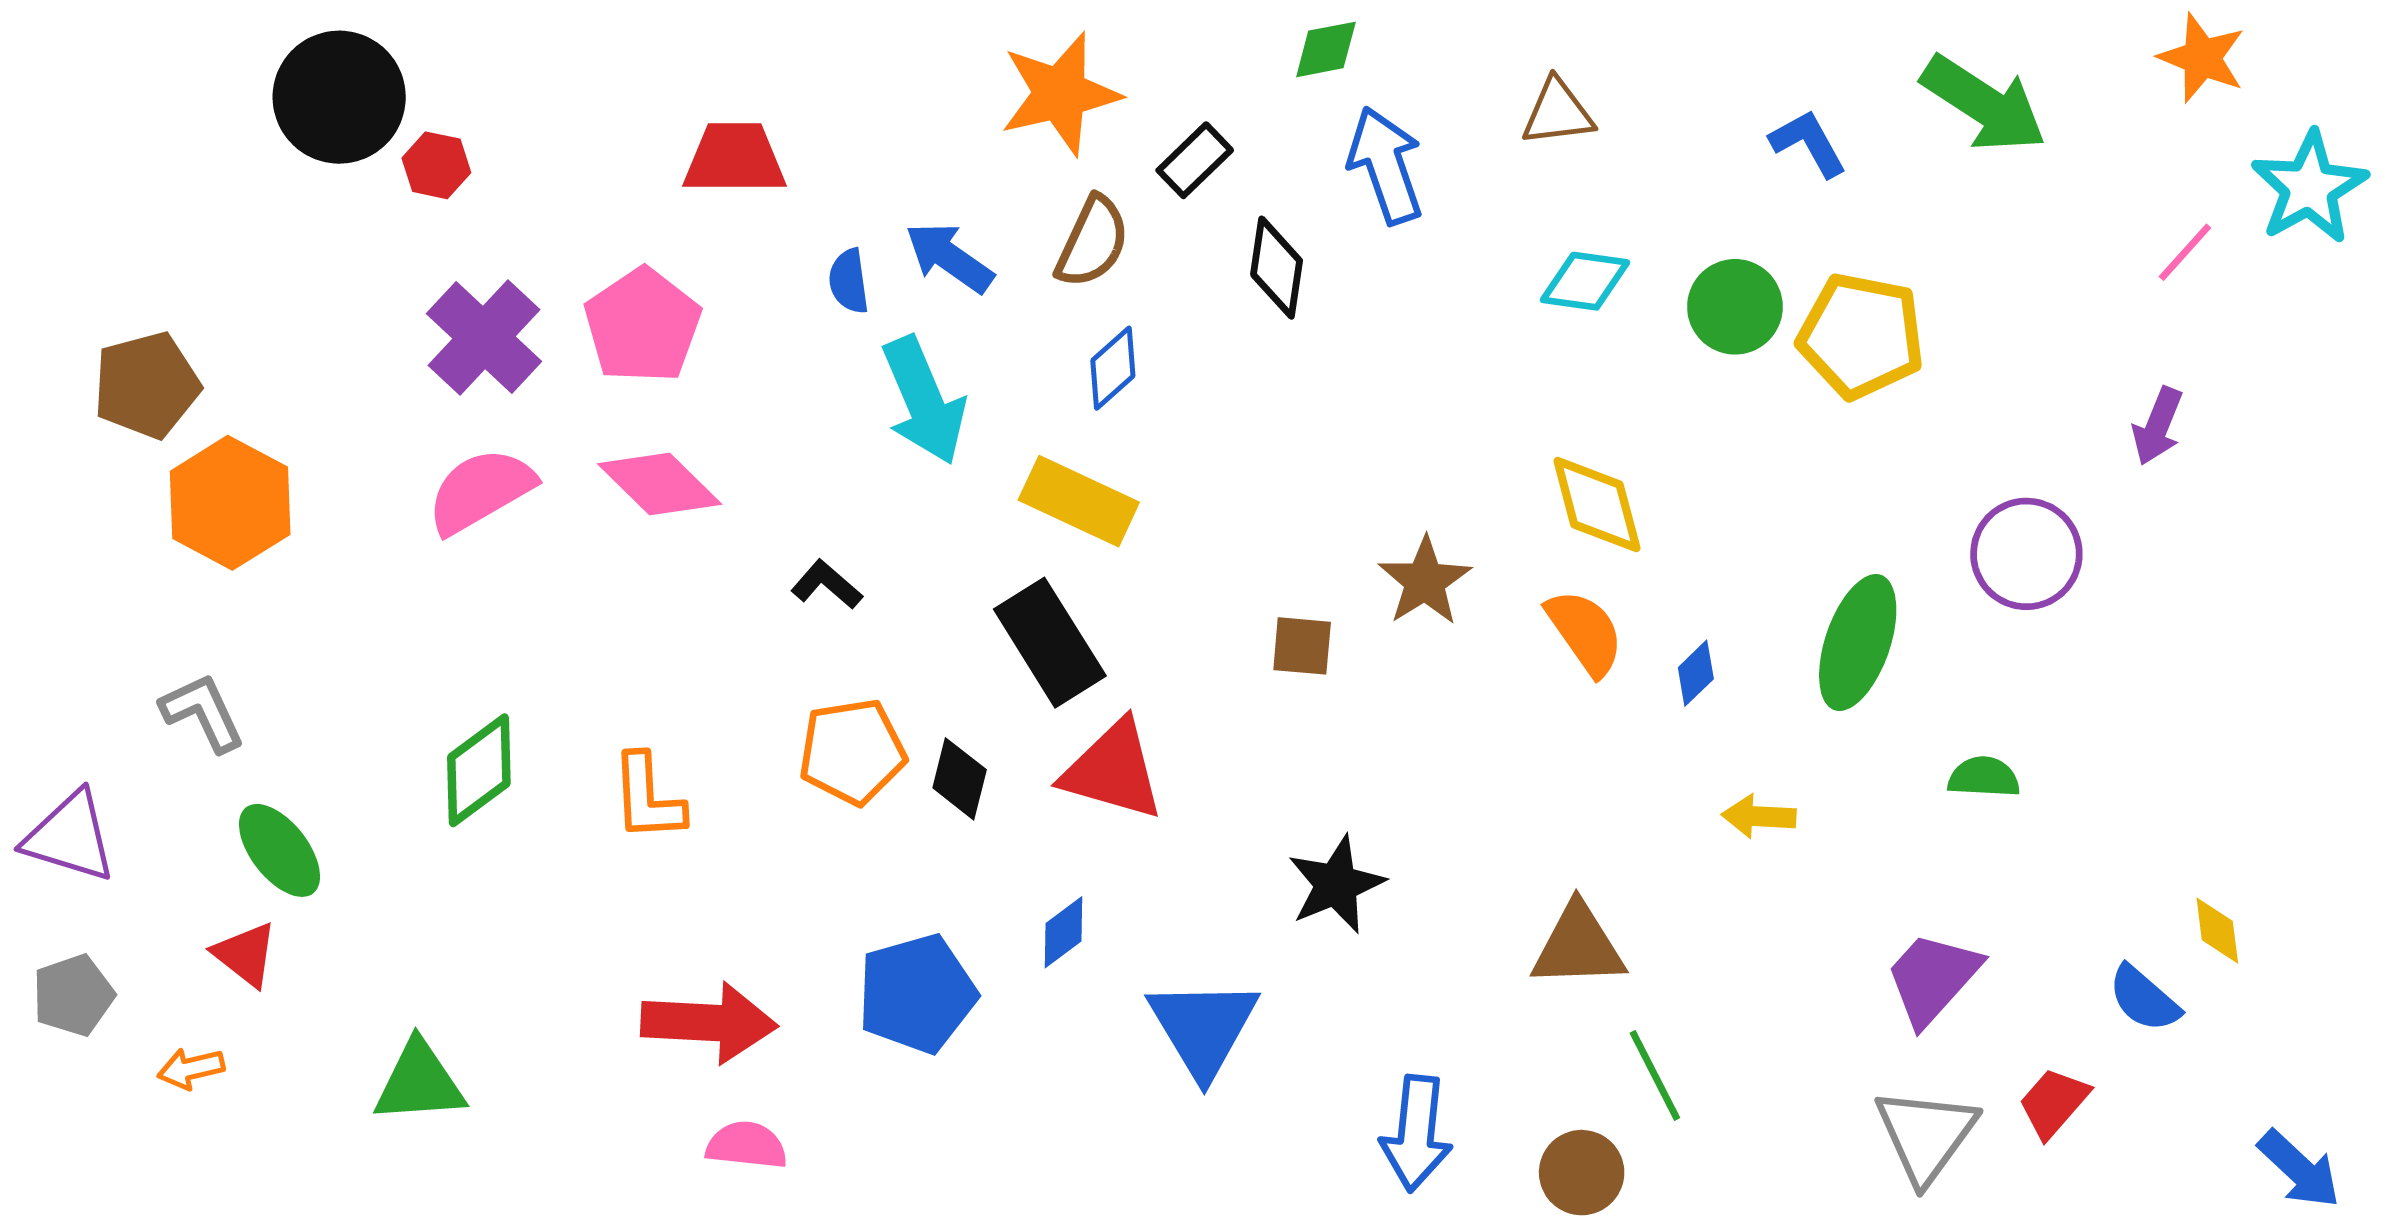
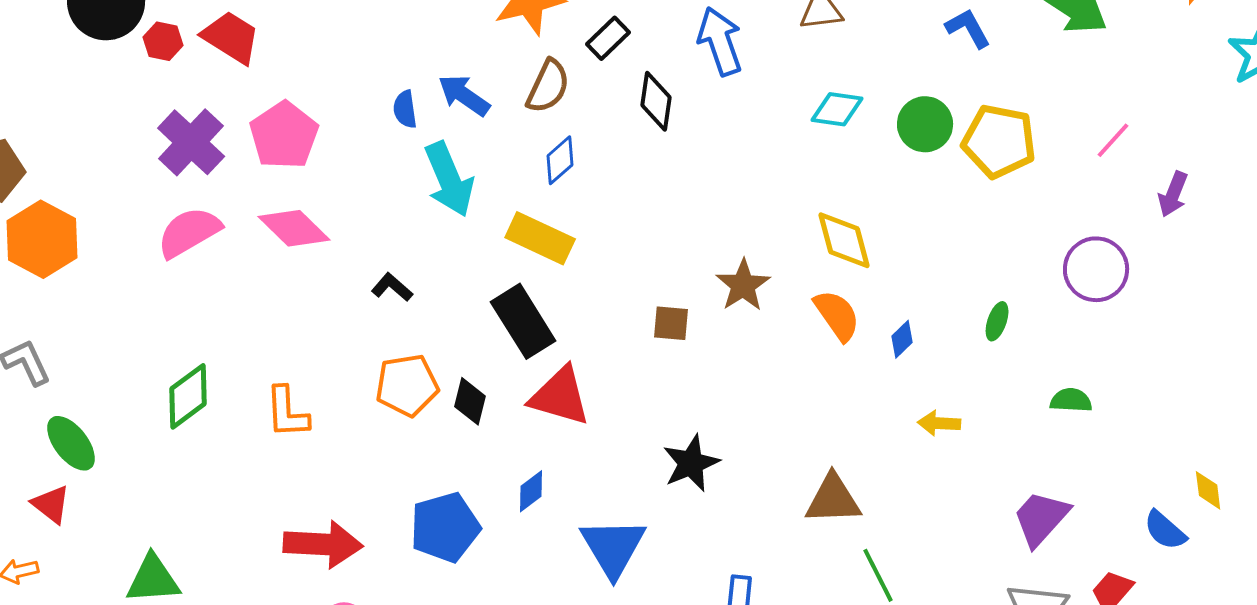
red trapezoid: (735, 159) -> (231, 37), moved, turned 32
pink line: (2185, 252) -> (1113, 140), moved
green ellipse: (1858, 643) -> (997, 321), size x0.5

